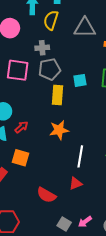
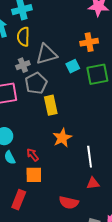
gray triangle: (85, 28) -> (46, 54), moved
cyan square: (80, 80) -> (73, 66), moved
red arrow: (21, 127) -> (33, 155), moved, turned -72
red triangle: (76, 183) -> (93, 183), turned 32

